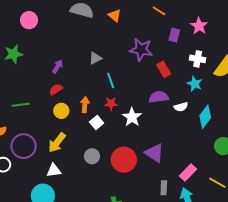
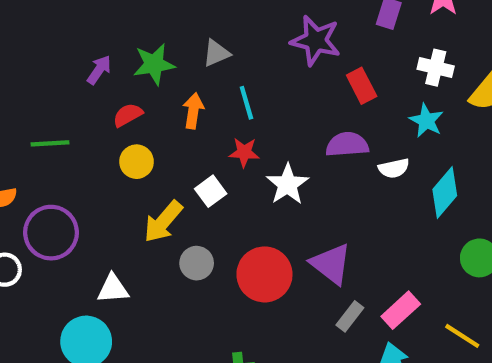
green star: (13, 54) -> (154, 64), moved
purple arrow: (58, 66) -> (99, 70), moved
orange arrow: (85, 105) -> (193, 111), moved
yellow arrow: (57, 143) -> (163, 222), moved
gray rectangle: (164, 188) -> (350, 316), moved, turned 32

